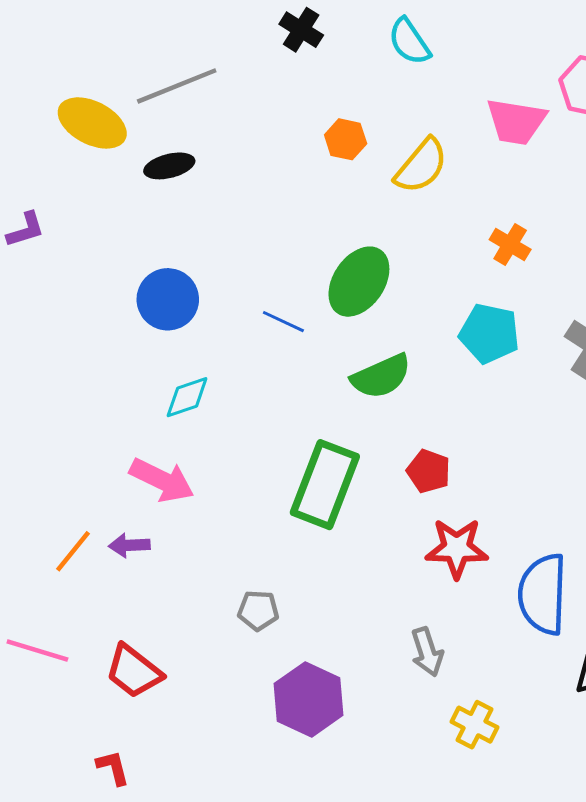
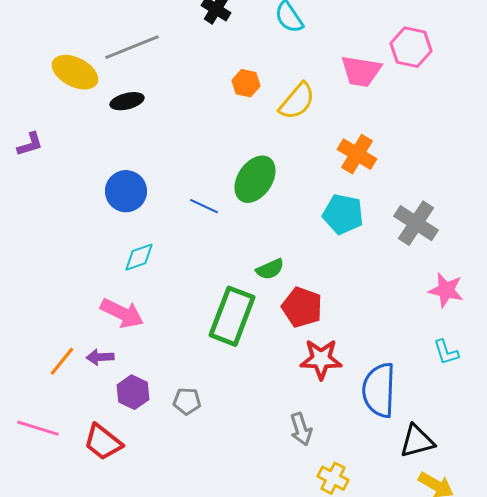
orange cross: (510, 244) -> (357, 154), size x1.4
green semicircle: (381, 376) -> (270, 269), moved, size x0.7
red pentagon: (429, 471) -> (302, 307), size x1.4
purple hexagon: (309, 699) -> (133, 392), moved, size x0.7

